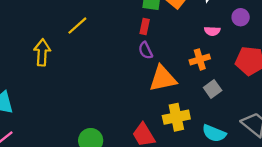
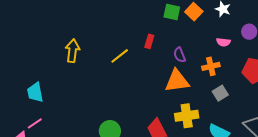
yellow line: (77, 26) -> (120, 56), moved
red rectangle: (145, 27) -> (149, 41), moved
purple semicircle: (146, 50) -> (180, 55), moved

